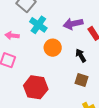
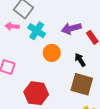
pink arrow: (12, 36) -> (12, 26), moved
brown square: (82, 80) -> (82, 84), size x1.6

